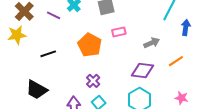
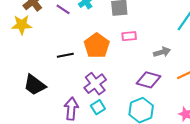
black line: (48, 54) -> (65, 55), moved
purple cross: (93, 81) -> (95, 84), size x1.5

